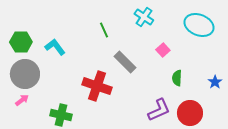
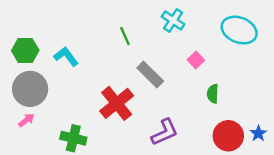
blue star: (215, 82) -> (258, 133), moved
red cross: (97, 86) -> (117, 103), turned 32
purple L-shape: (159, 110) -> (165, 132), moved

